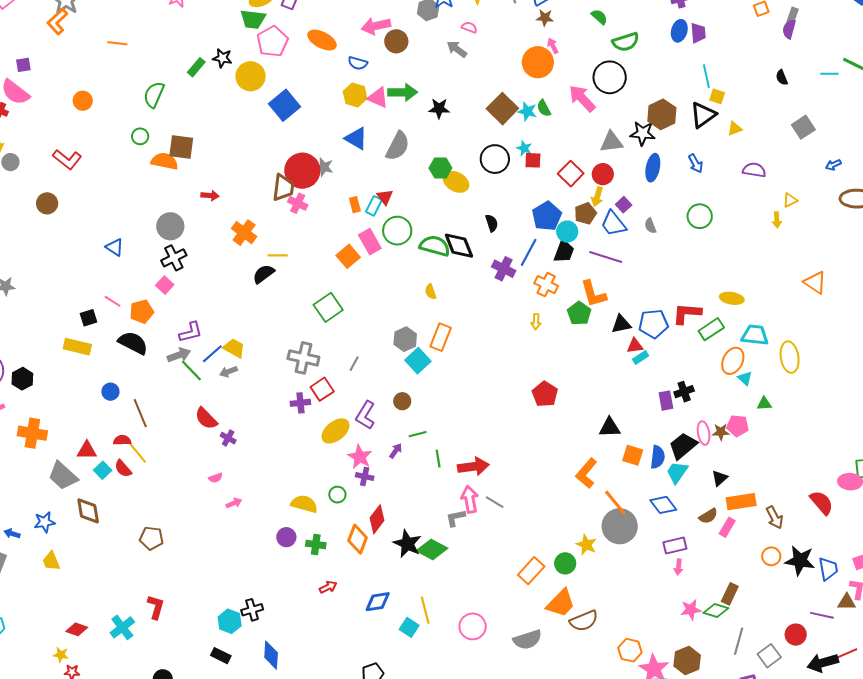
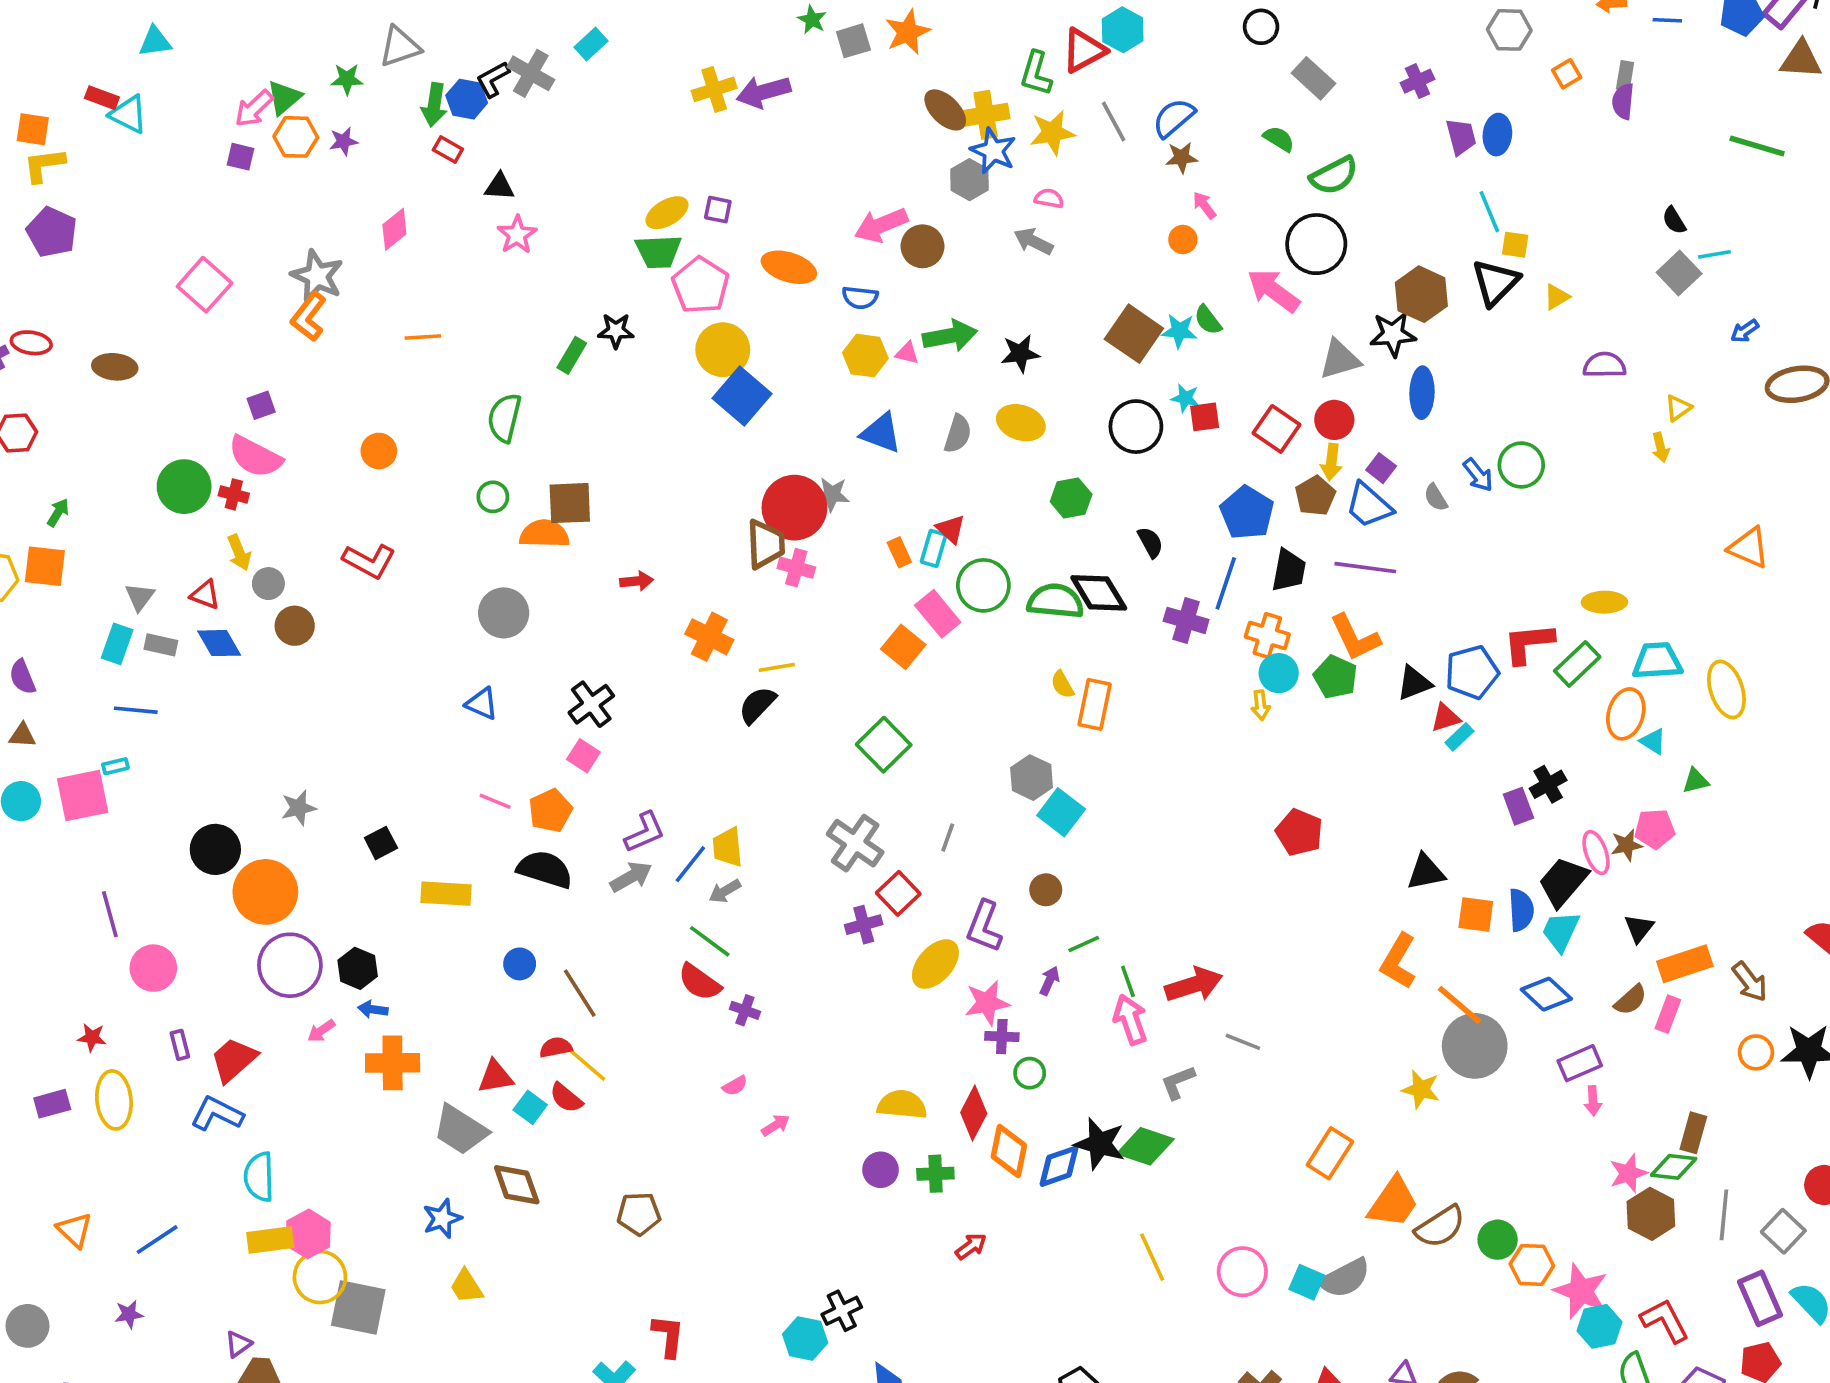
blue ellipse: (679, 31) -> (1497, 135), moved
orange circle: (538, 62) -> (1183, 239), size x0.5
cyan line: (829, 74) -> (1714, 254), moved
yellow circle: (251, 76) -> (723, 350), moved
black semicircle: (782, 77) -> (1674, 220), moved
pink triangle: (378, 98) -> (907, 353), size x0.6
gray semicircle: (398, 146) -> (958, 434), size x0.7
blue arrow: (696, 163) -> (1478, 475), moved
green hexagon: (440, 168) -> (1071, 498), moved
yellow ellipse: (456, 182) -> (1021, 423), moved
brown circle: (47, 203) -> (295, 626), moved
gray circle: (170, 226) -> (504, 613), moved
cyan circle: (567, 232) -> (1279, 673), moved
black square: (89, 318) -> (381, 843), moved
orange rectangle: (441, 337) -> (1095, 704), moved
yellow trapezoid: (234, 348) -> (728, 847), turned -115
gray cross: (303, 358) -> (855, 843), turned 32
green line: (191, 371) -> (710, 941), moved
pink star: (360, 457) -> (987, 1003), turned -30
green circle: (337, 495) -> (1030, 1073), moved
pink arrow: (470, 499) -> (1130, 1020), moved
red diamond: (377, 519) -> (974, 1113), moved
blue arrow: (12, 534) -> (373, 1009), moved
green circle: (565, 563) -> (1498, 1240), moved
blue diamond: (378, 602) -> (1059, 1166), moved
cyan square: (409, 627) -> (1307, 1282), moved
brown hexagon: (687, 661) -> (1651, 1214), moved

